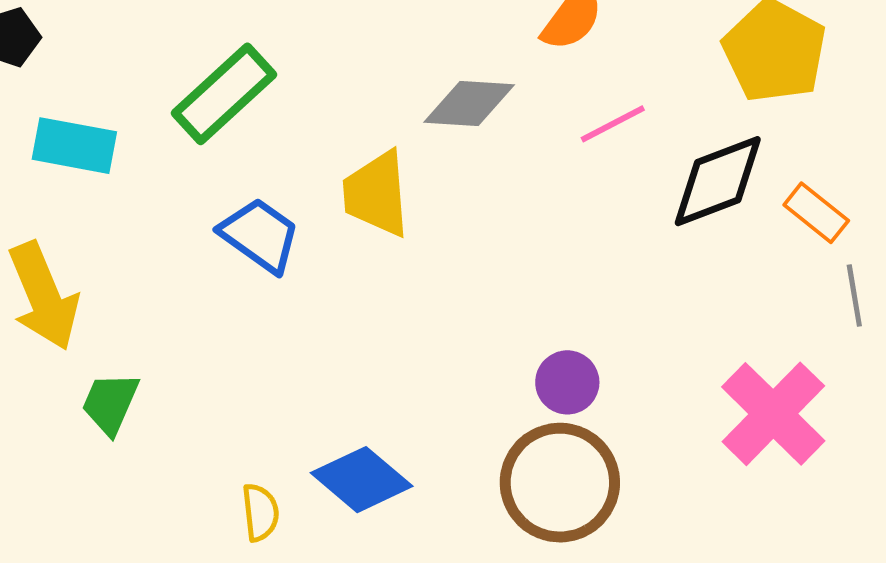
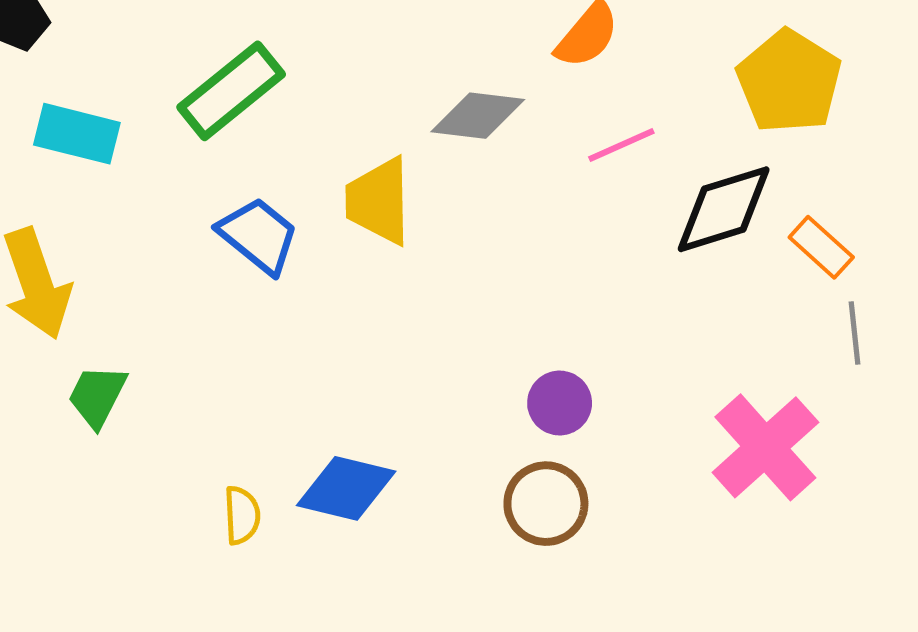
blue diamond: (362, 480) -> (346, 488), turned -30
brown circle: (560, 483) -> (546, 504), size x0.7

